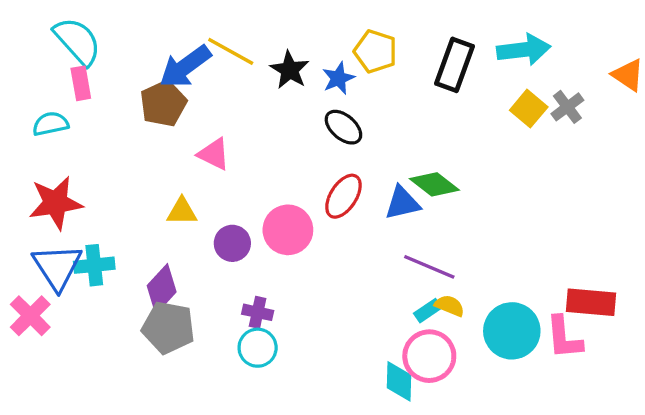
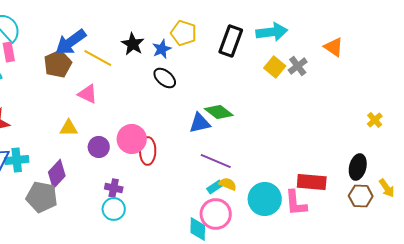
yellow line: (231, 51) -> (98, 58), moved
red ellipse: (343, 196) -> (148, 151), moved, turned -32
gray pentagon: (168, 327) -> (42, 197), moved

